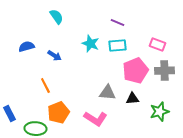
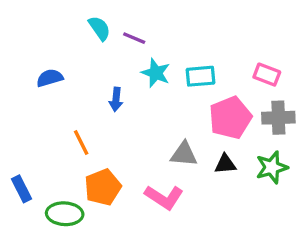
purple line: (117, 23) -> (134, 38), moved
blue arrow: (54, 56) -> (116, 99), moved, turned 64
green star: (159, 112) -> (272, 167), moved

